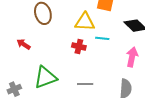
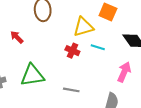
yellow triangle: (85, 22) -> (83, 27), turned -30

